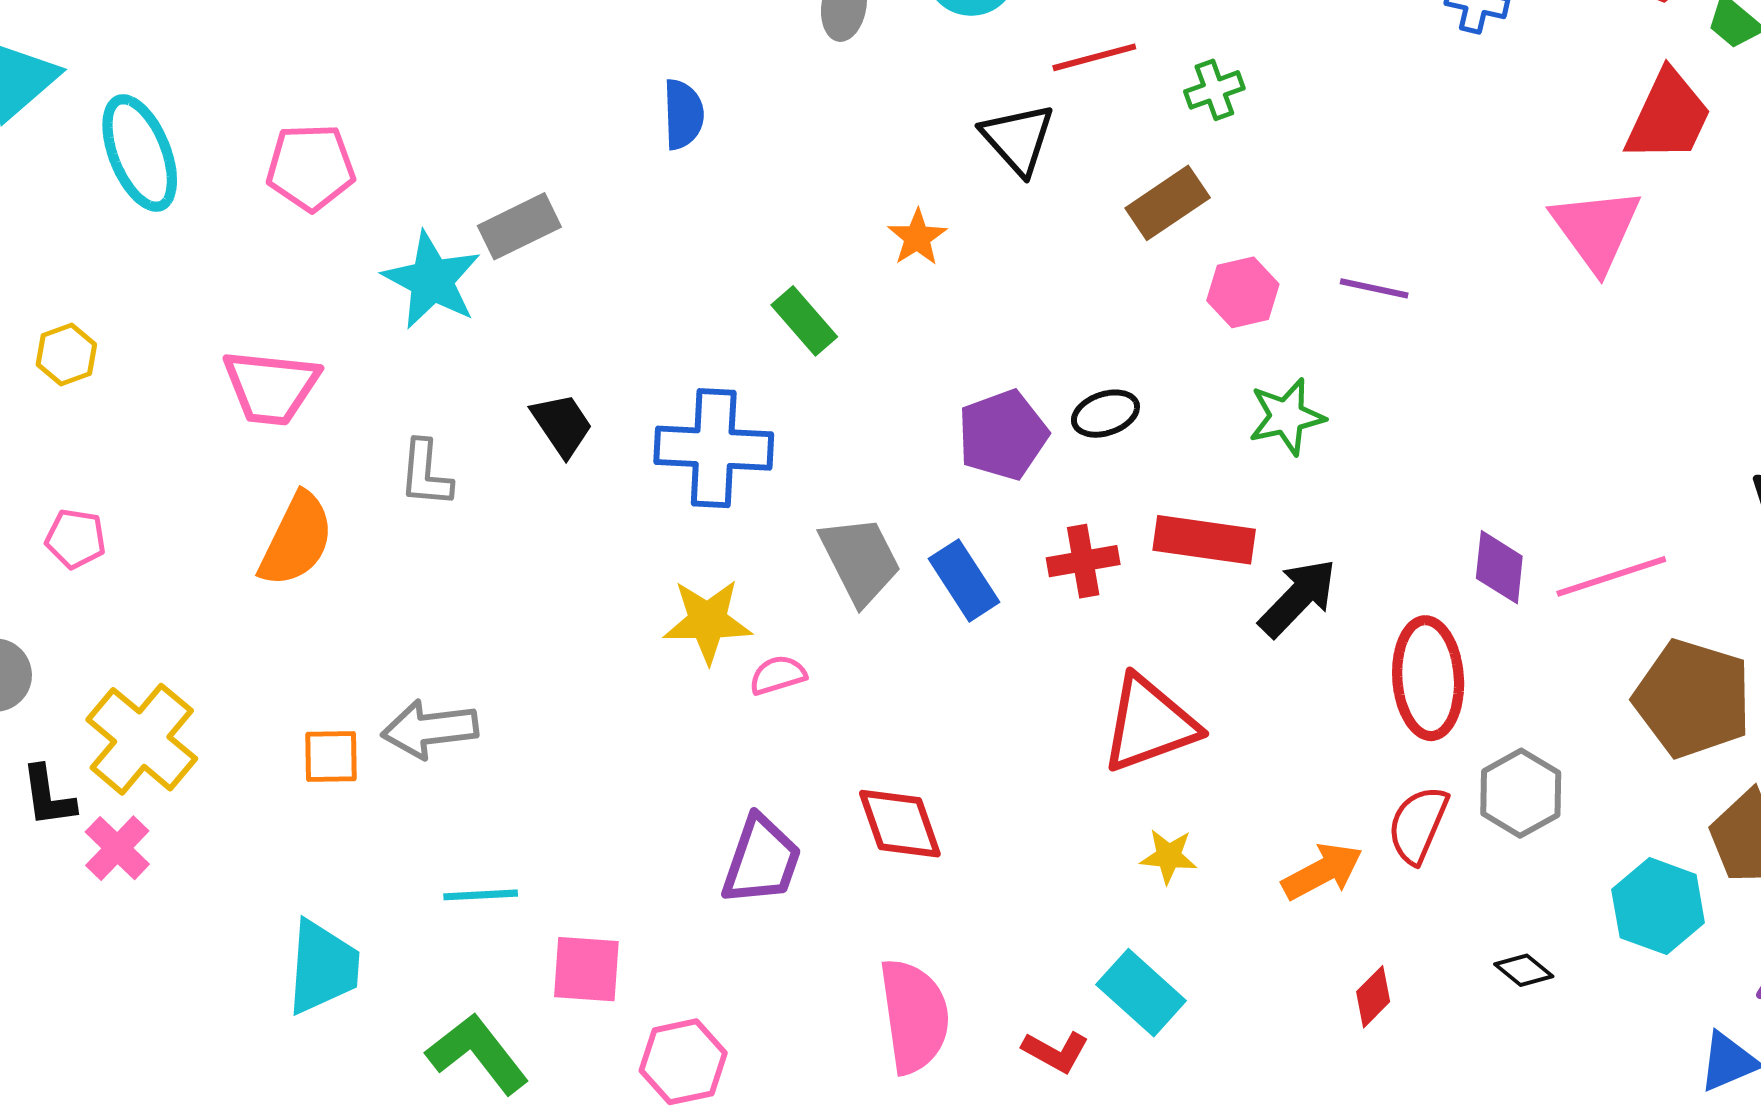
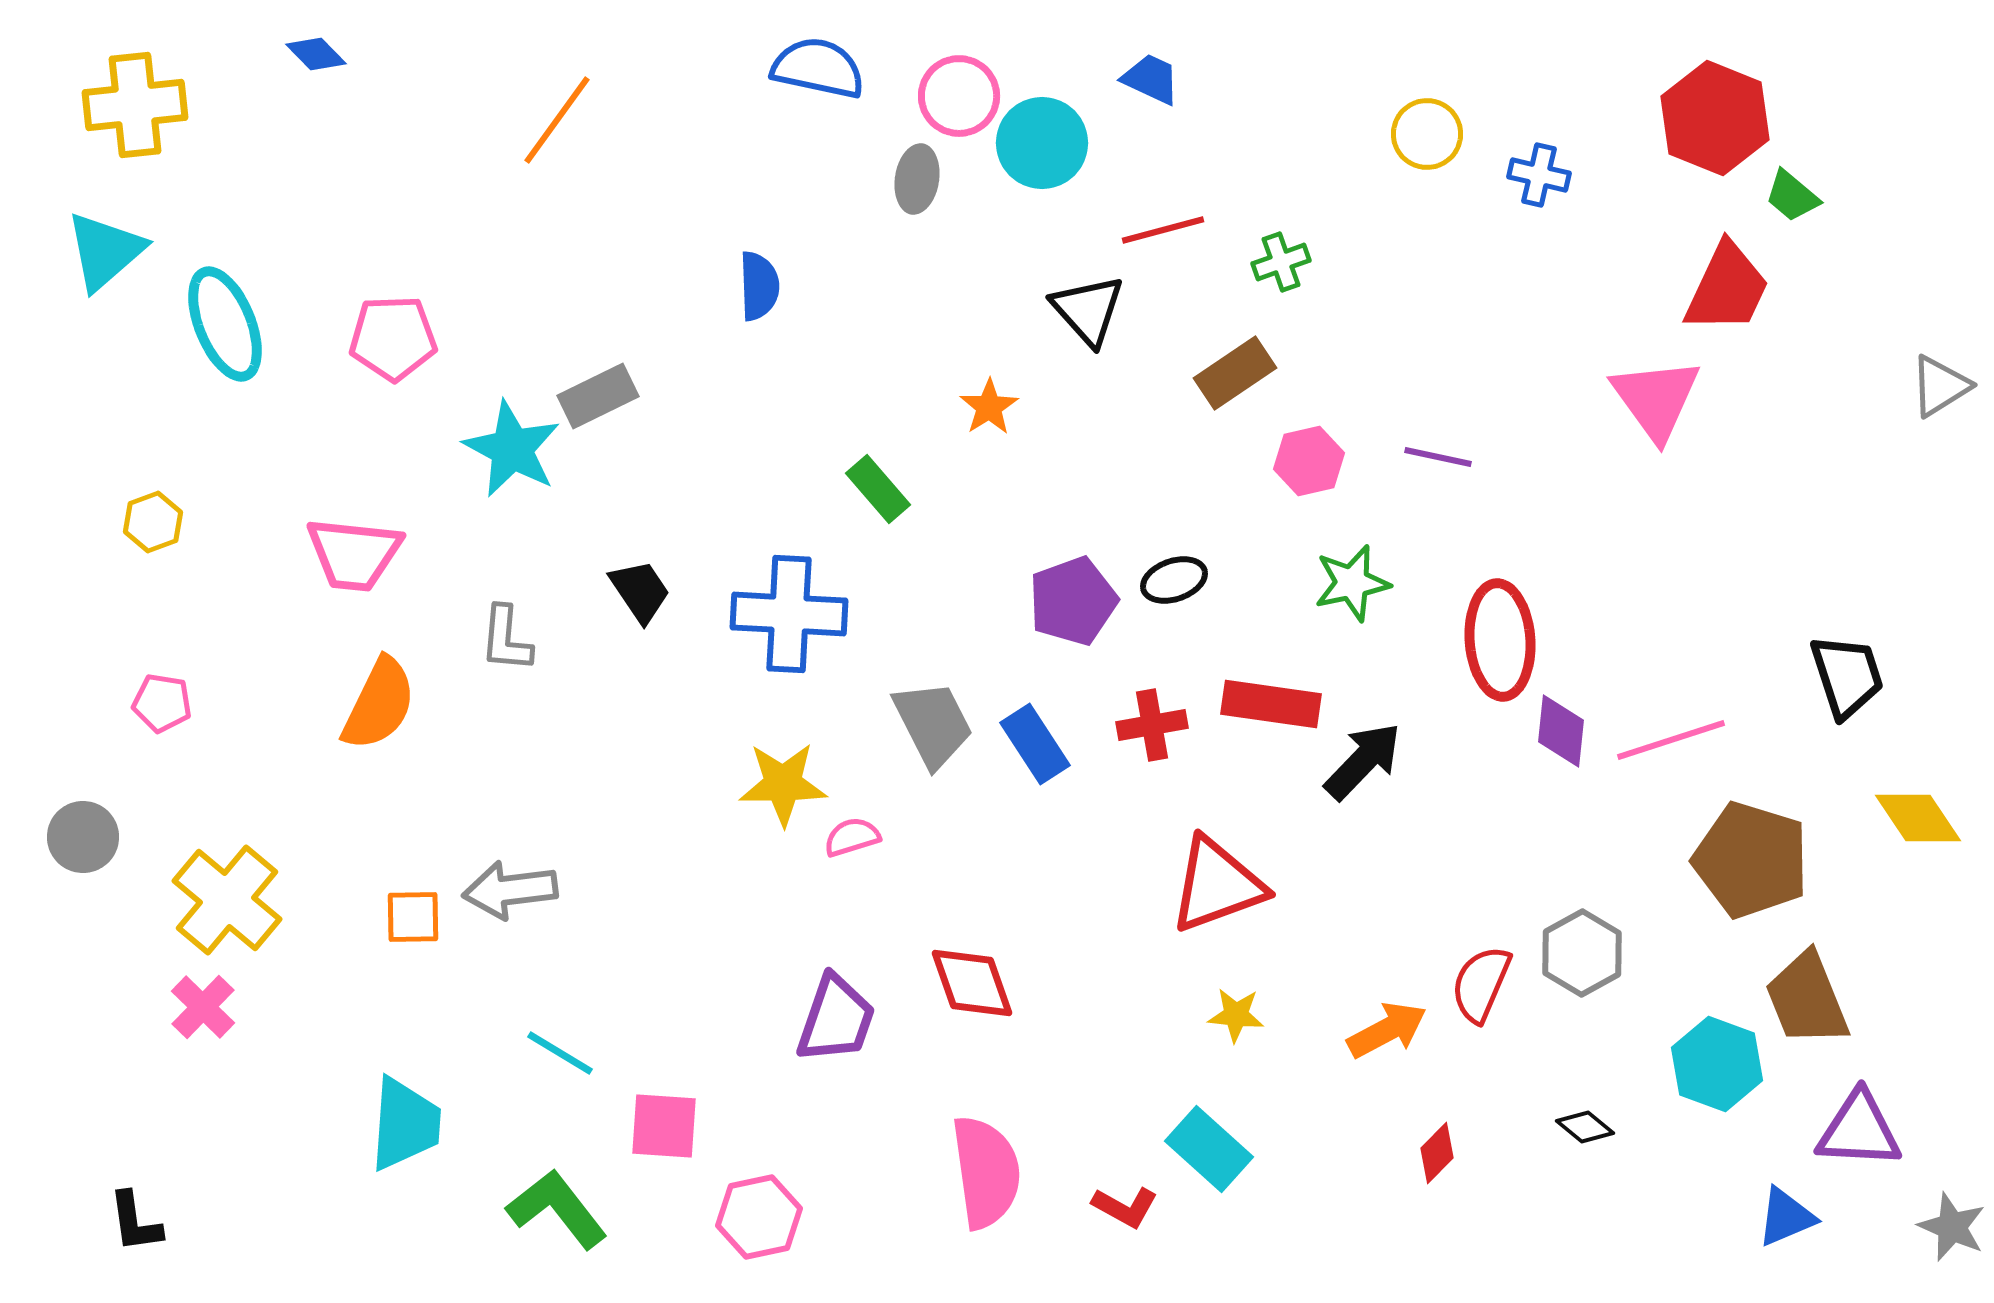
red ellipse: (1428, 678) -> (1500, 640), moved
black L-shape: (48, 796) -> (135, 1222), moved
cyan line: (481, 895) -> (560, 1053), turned 34

